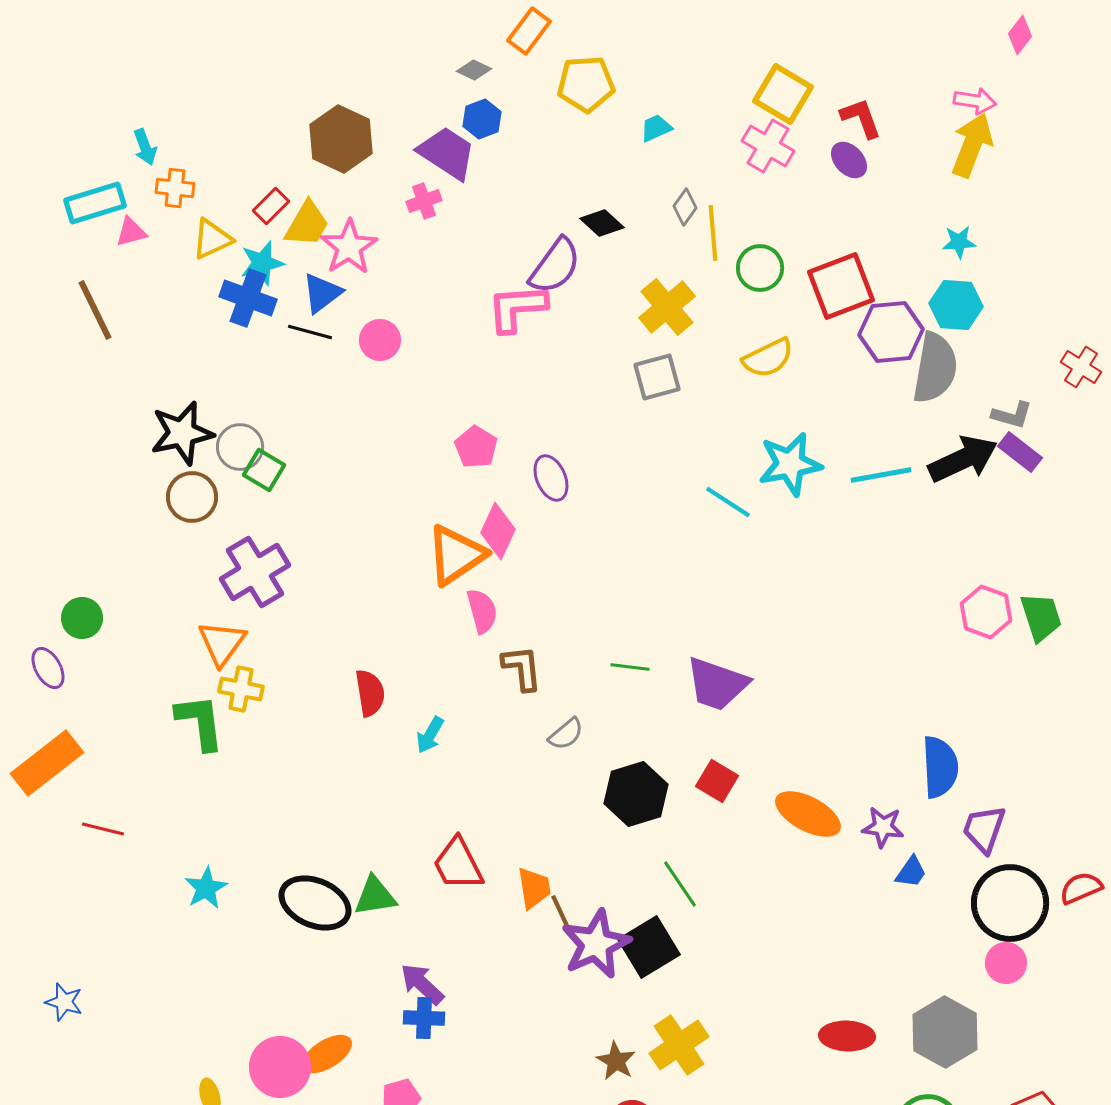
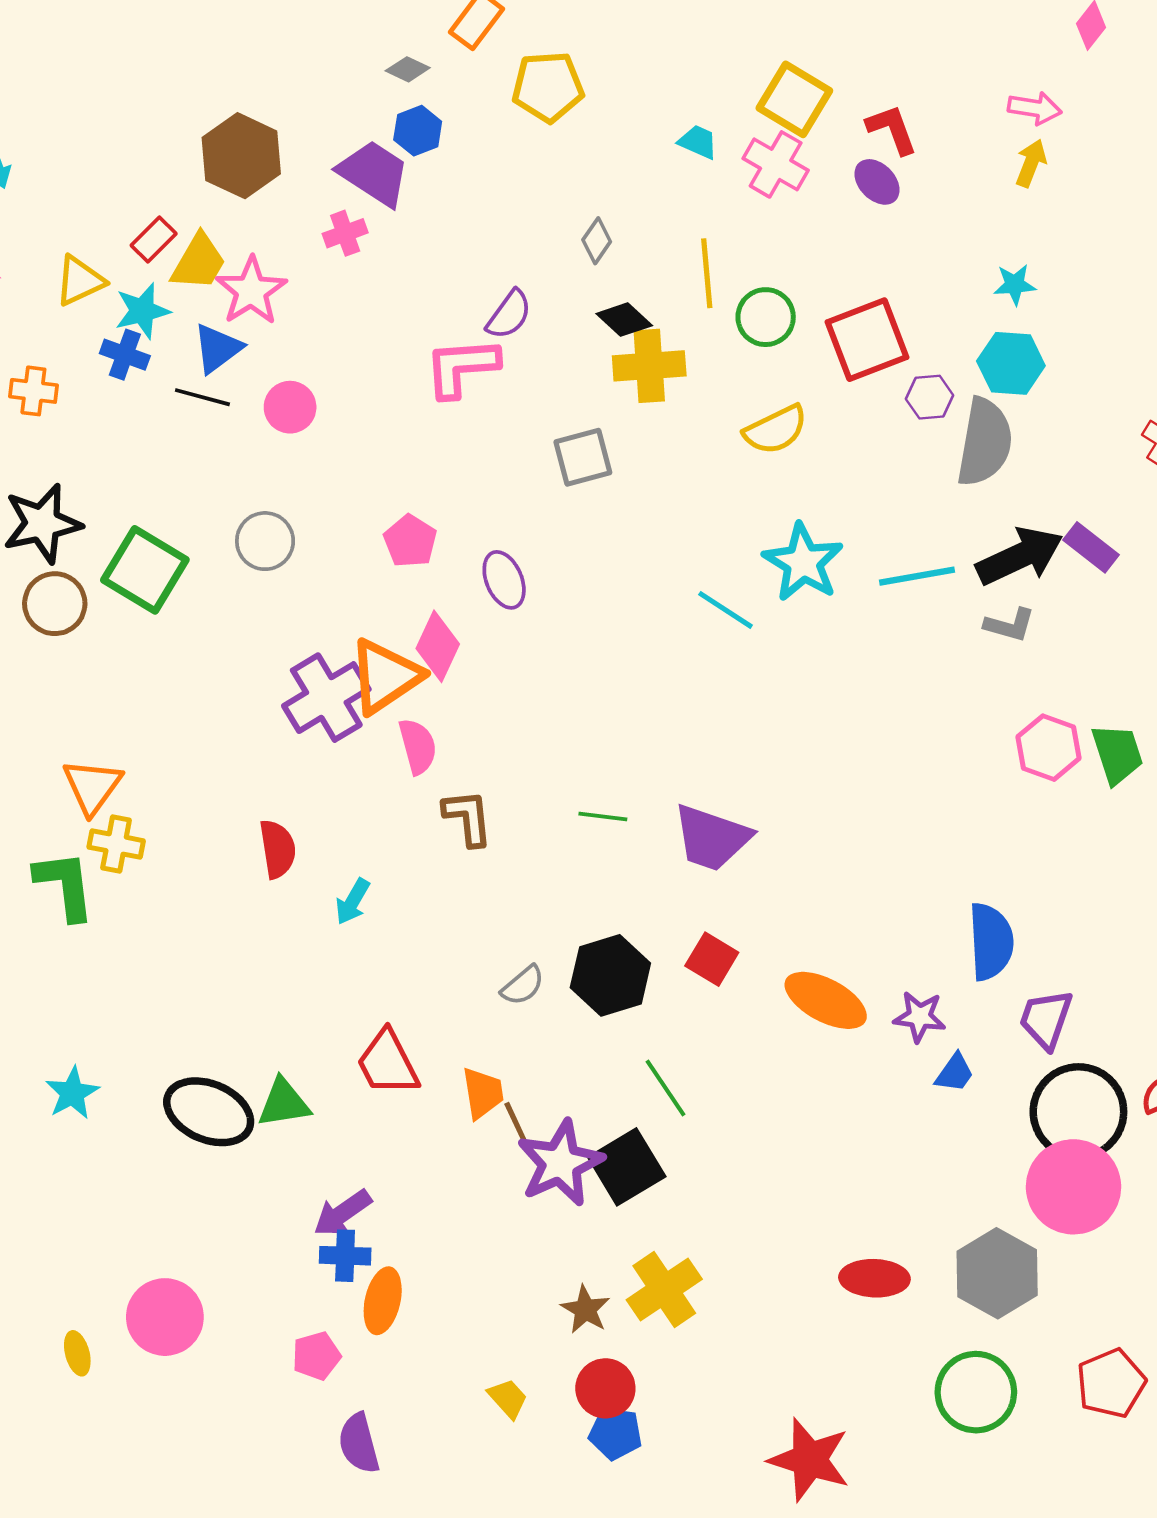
cyan trapezoid: (656, 128) -> (698, 142), moved, turned 48
yellow arrow: (972, 145) -> (1031, 163), size x0.6
orange cross: (175, 188) -> (33, 391), moved
gray diamond: (685, 207) -> (597, 241), moved
black diamond: (602, 223) -> (624, 320), moved
purple semicircle: (555, 266) -> (509, 315), size x0.7
blue cross: (248, 298) -> (125, 355), size x0.7
yellow cross: (667, 307) -> (649, 366), turned 36
purple hexagon: (891, 332) -> (930, 397), size x0.6
gray square: (657, 377) -> (583, 457), moved
gray L-shape: (1012, 415) -> (1010, 625), moved
gray circle: (240, 447) -> (265, 541), moved
cyan star: (790, 464) -> (803, 562), turned -30
green square: (264, 470) -> (145, 570), size x1.6
purple cross: (255, 572) -> (326, 698), moved
gray semicircle: (566, 734) -> (523, 985), moved
pink circle: (1006, 963) -> (1073, 1187), size x1.8
purple arrow: (422, 984) -> (343, 1213), turned -78
orange ellipse: (327, 1054) -> (383, 1301), moved, turned -45

